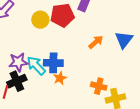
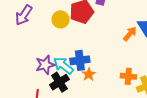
orange arrow: (96, 42) -> (130, 34), moved
black cross: (17, 81) -> (59, 82), moved

